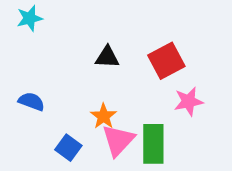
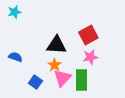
black triangle: (107, 57) -> (56, 45), moved, size x1.5
pink star: (188, 101) -> (90, 57), moved

